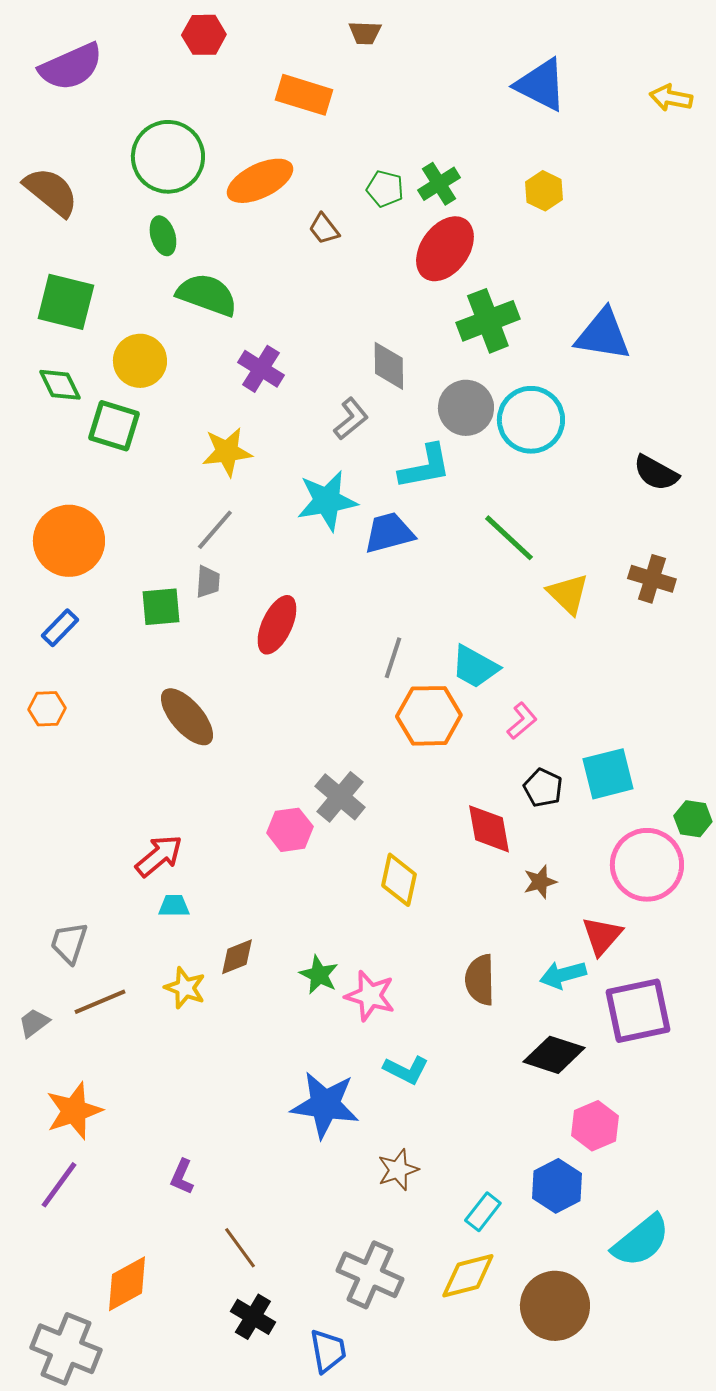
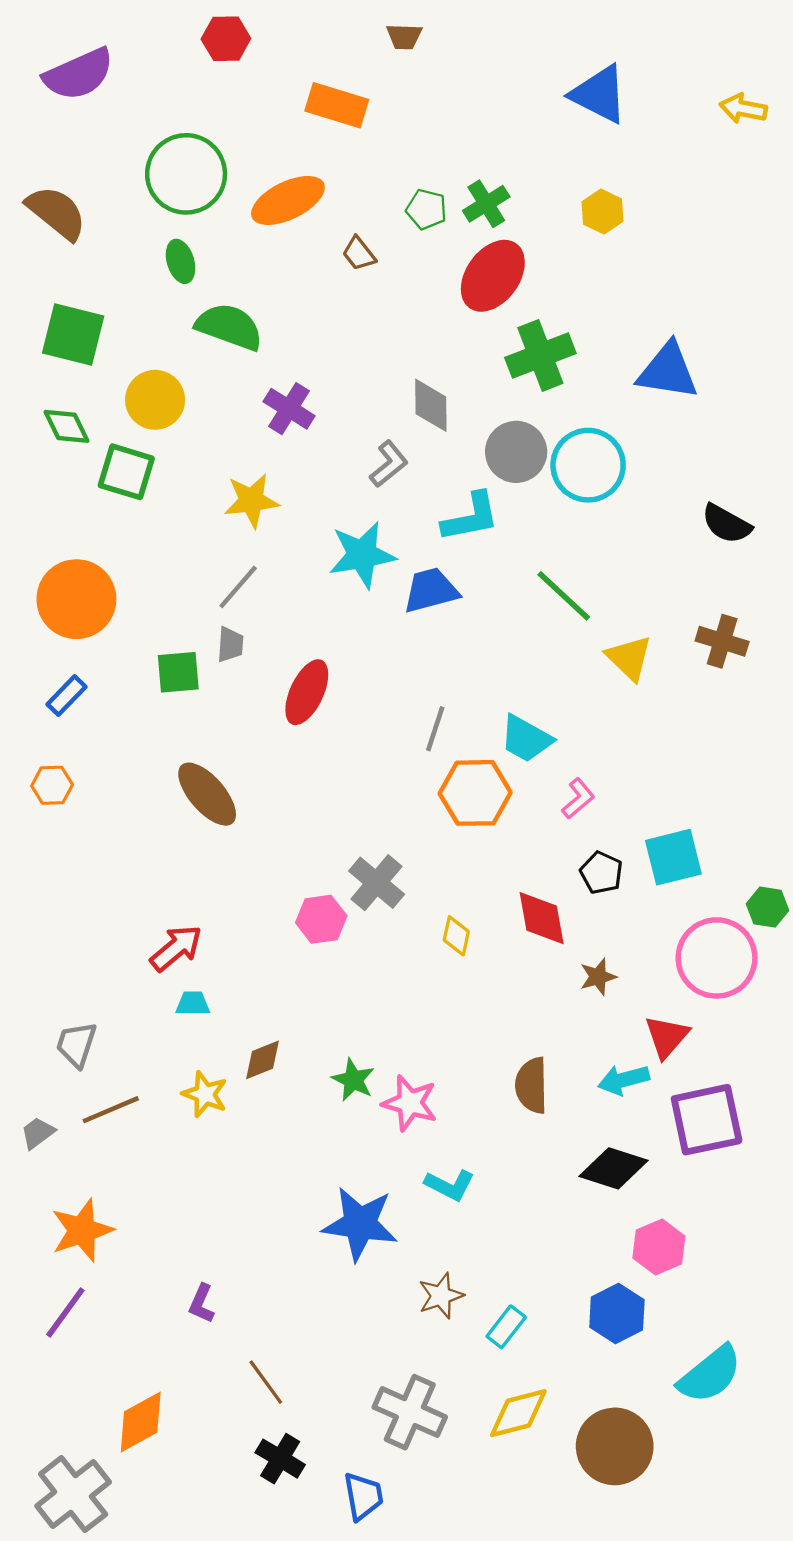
yellow diamond: (399, 880) -> (456, 936), moved, size x0.7
cyan rectangle: (483, 1212) -> (506, 1327), moved
gray cross: (66, 1349) -> (73, 1494), turned 30

